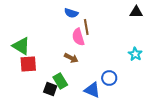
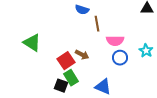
pink semicircle: (78, 37) -> (115, 41), moved, turned -72
red square: (28, 64) -> (66, 61), moved, turned -30
blue circle: (109, 78) -> (120, 58), moved

